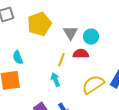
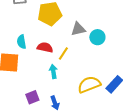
gray triangle: (71, 33) -> (78, 29), turned 35
red semicircle: (81, 54) -> (45, 47), moved

